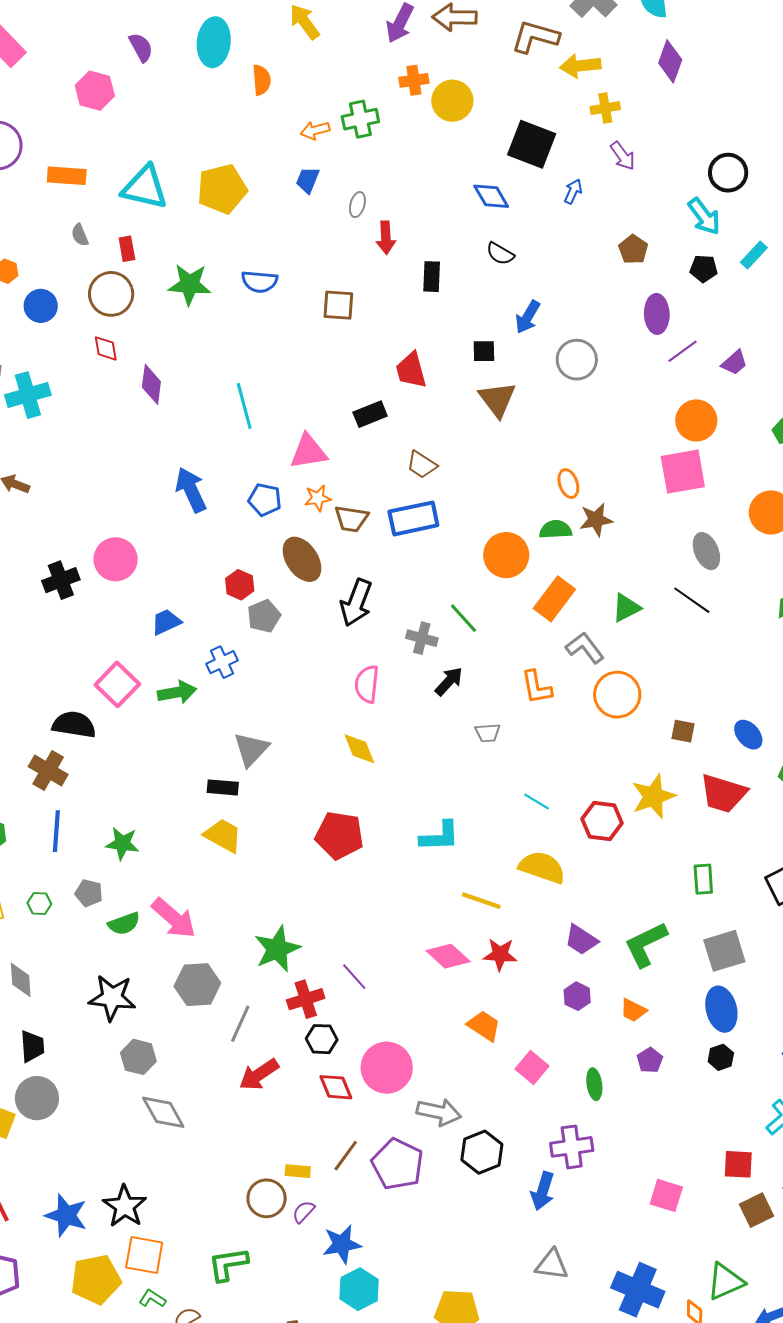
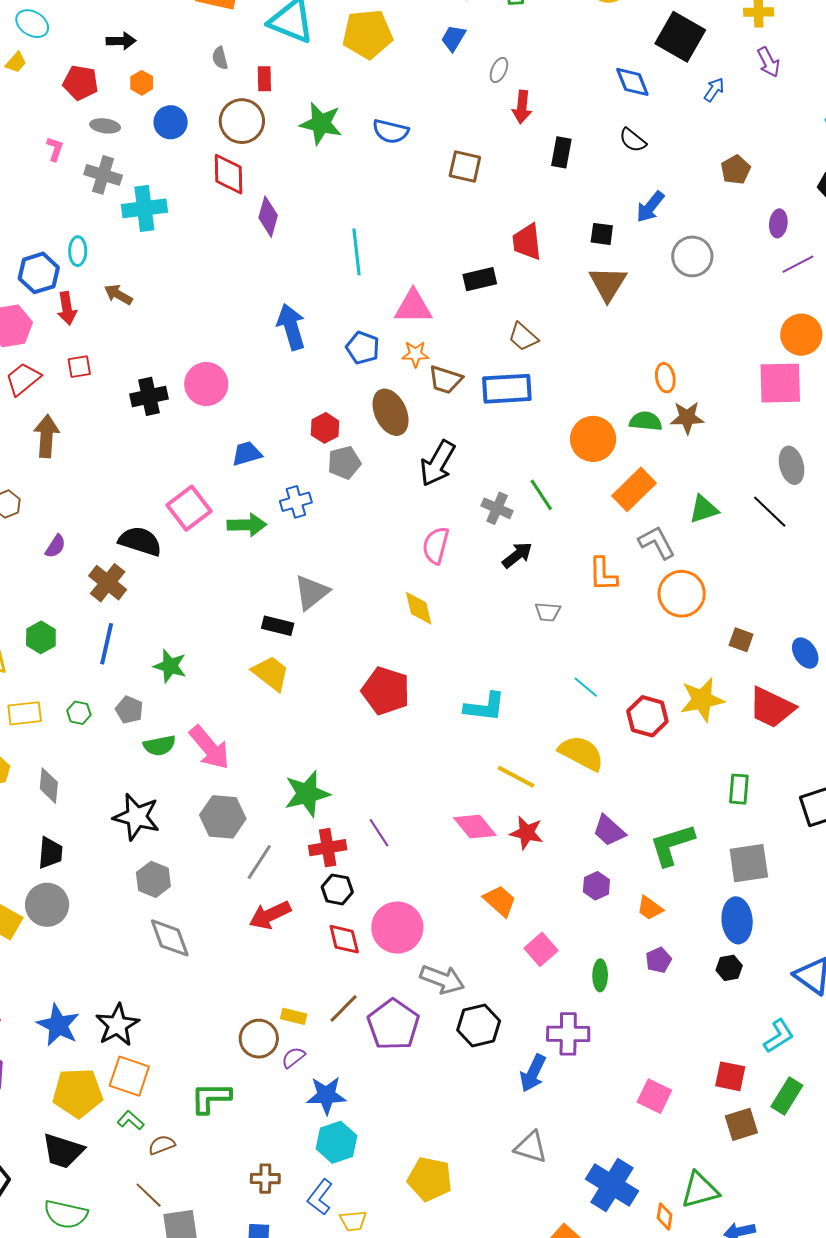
brown pentagon: (633, 249) -> (736, 170), moved
purple ellipse: (657, 314) -> (778, 223), size x0.7
red diamond: (106, 348) -> (228, 174), size x1.5

